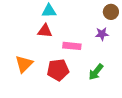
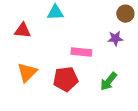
red triangle: (45, 31) -> (23, 31), moved

